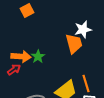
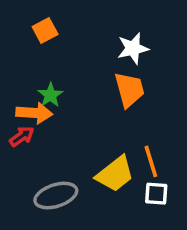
white star: (83, 30) -> (133, 48), moved
green star: (38, 57) -> (50, 95), moved

